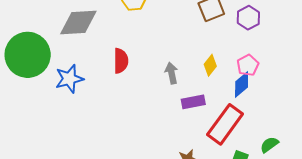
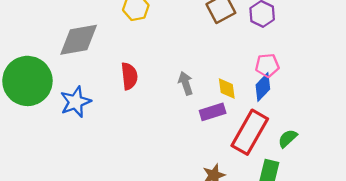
yellow diamond: (210, 65) -> (227, 89), moved, turned -40
pink pentagon: (248, 65) -> (267, 65), turned 30
green semicircle: (269, 145) -> (288, 138), moved

